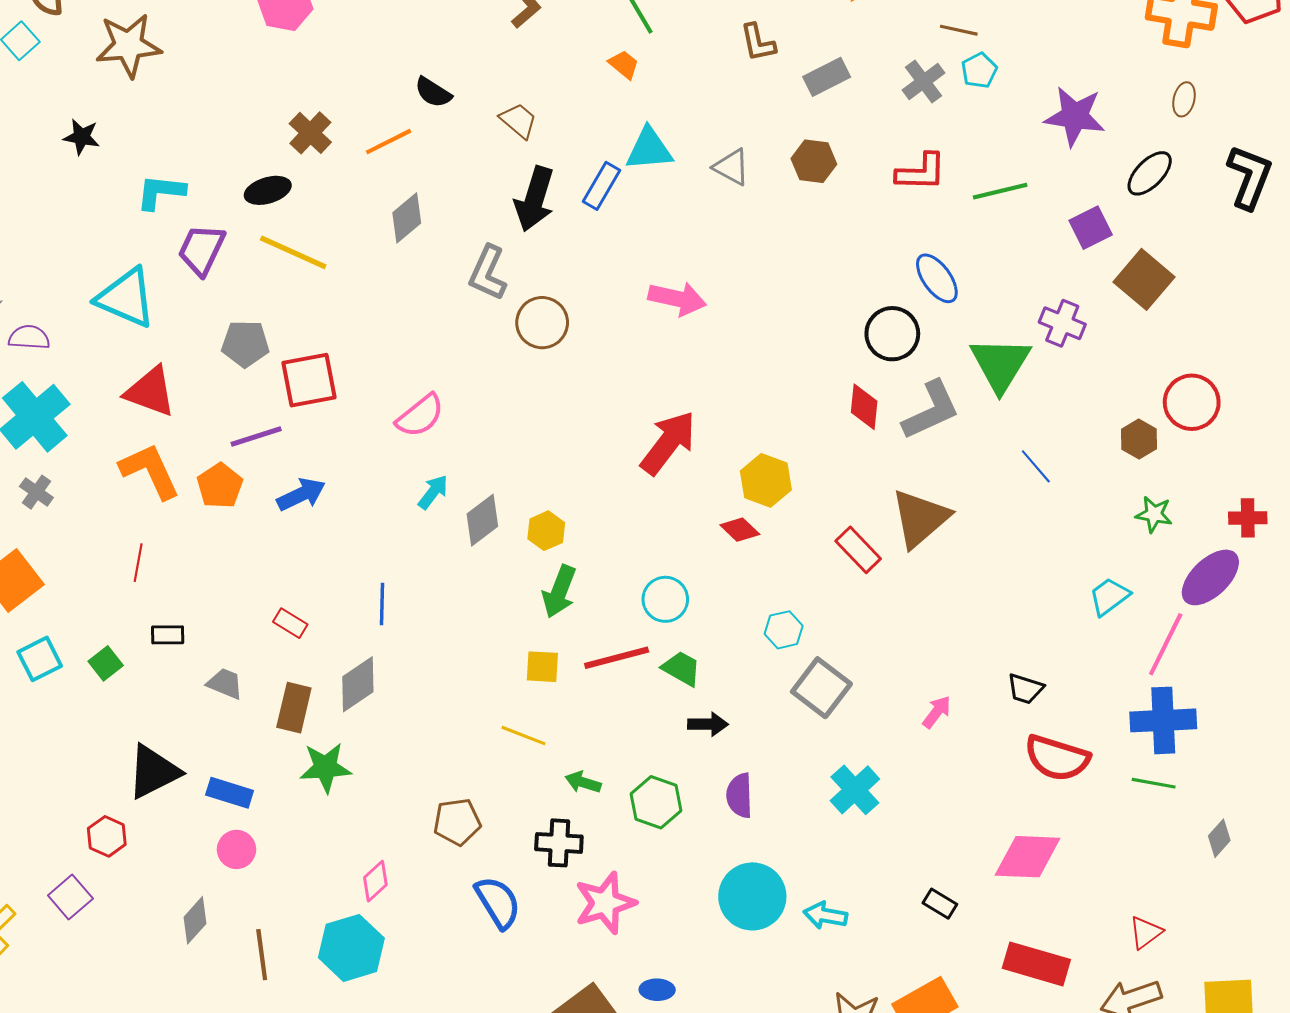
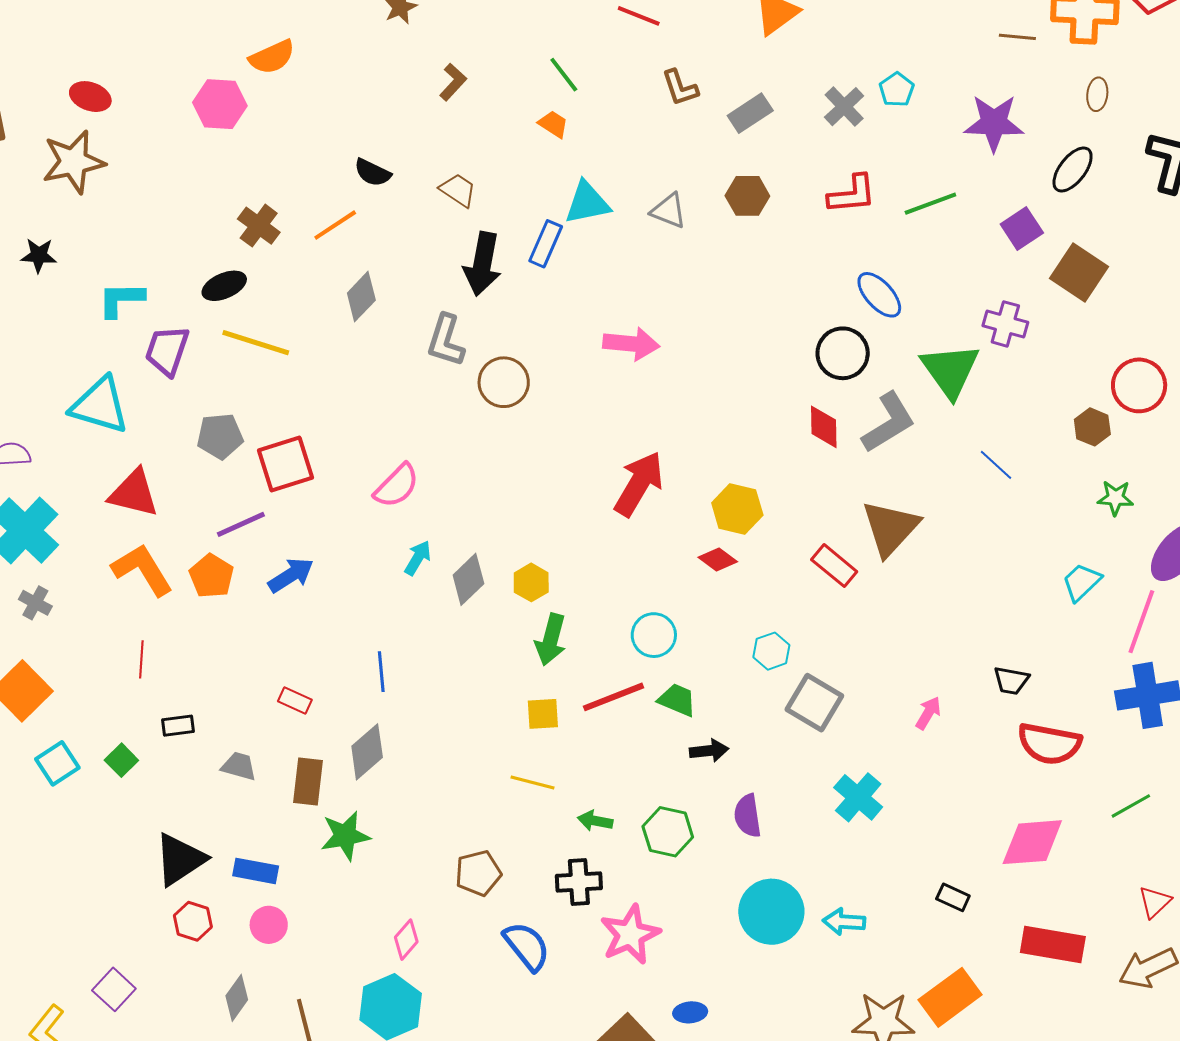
brown line: (959, 30) -> (1017, 37), moved
green line: (1154, 783) -> (1131, 806), moved, turned -33
red hexagon: (107, 836) -> (193, 921), moved

